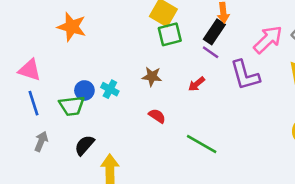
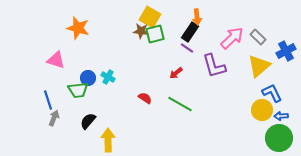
pink triangle: (30, 70) -> (56, 60), moved
brown star: (152, 76) -> (141, 31), moved
blue line: (33, 103) -> (48, 100), moved
green line: (202, 144) -> (180, 104), moved

